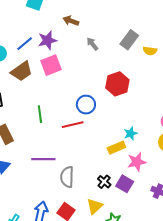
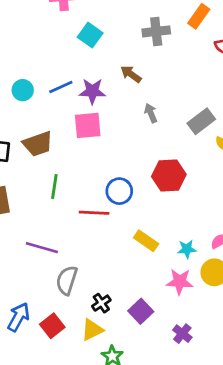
brown trapezoid: (22, 71) -> (38, 144), moved
cyan star: (131, 133) -> (187, 249), moved
yellow rectangle: (116, 148) -> (146, 241), moved, turned 42
pink star: (137, 162) -> (180, 282), moved
black cross: (104, 182) -> (101, 303), moved

